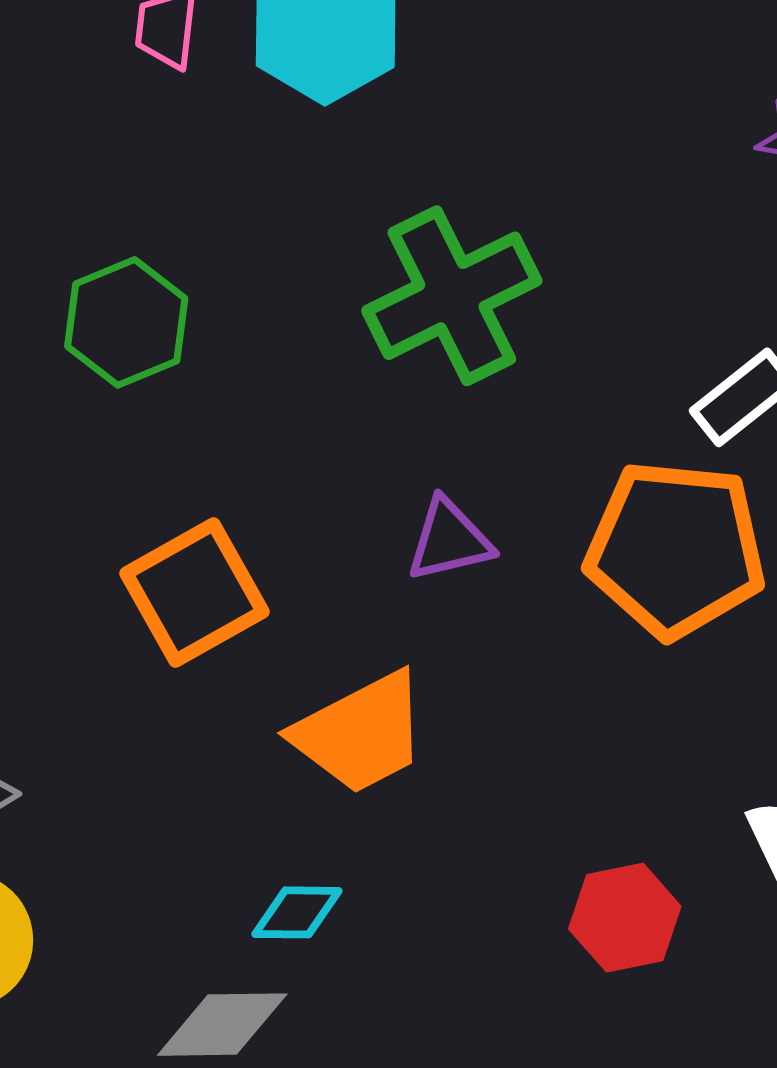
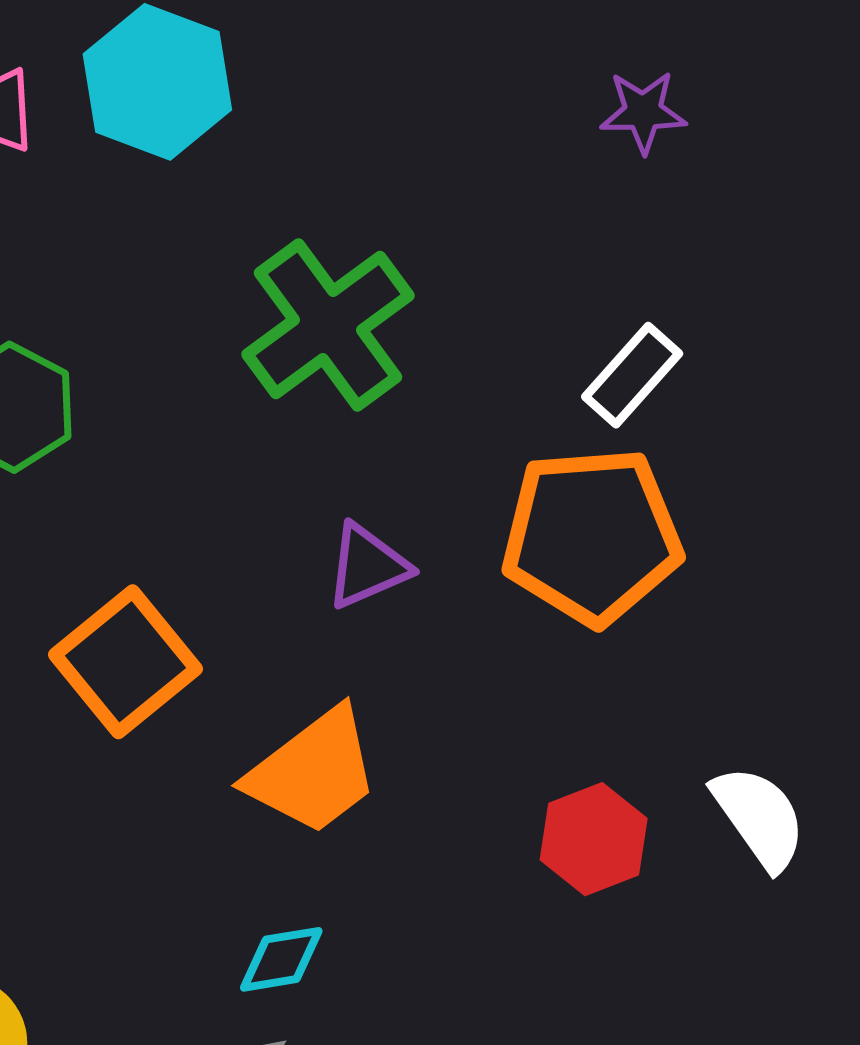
red hexagon: (625, 918) -> (594, 839), moved

